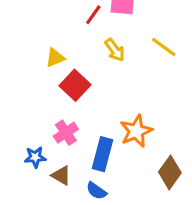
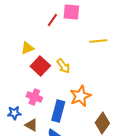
yellow line: (164, 47) -> (98, 41), turned -42
yellow arrow: (115, 50) -> (63, 66), moved
pink cross: (66, 133) -> (34, 97), turned -35

